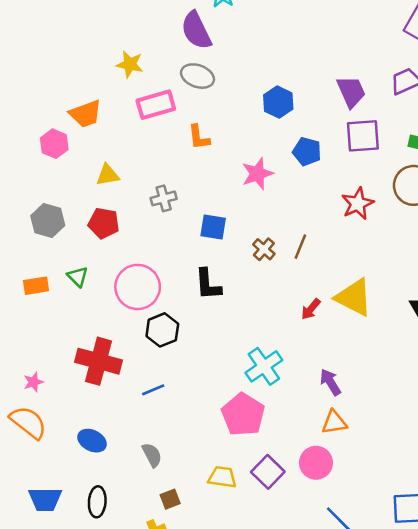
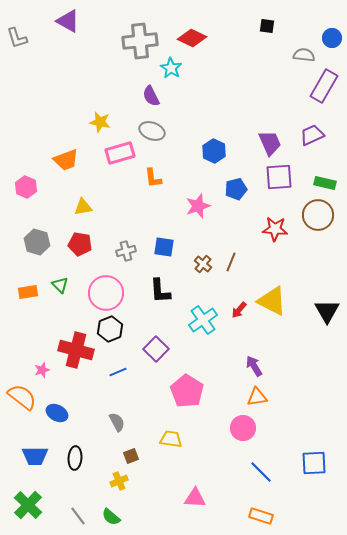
purple semicircle: (196, 30) -> (151, 96), size x0.7
pink hexagon: (54, 144) -> (26, 187), moved
blue pentagon: (307, 152) -> (236, 189), turned -30
gray cross: (164, 198) -> (126, 251), moved
red star: (358, 204) -> (275, 229), turned 30
black hexagon: (162, 330) -> (110, 329), moved
cyan cross: (264, 366) -> (203, 320), moved
pink star: (33, 382) -> (42, 370), moved
blue ellipse: (92, 441) -> (57, 413), moved
purple square: (268, 472) -> (156, 349), moved

